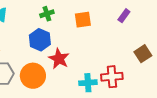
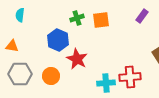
green cross: (47, 14) -> (77, 18), moved
orange circle: (33, 76) -> (51, 76), size x0.7

